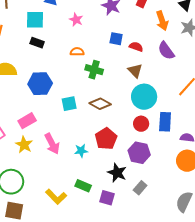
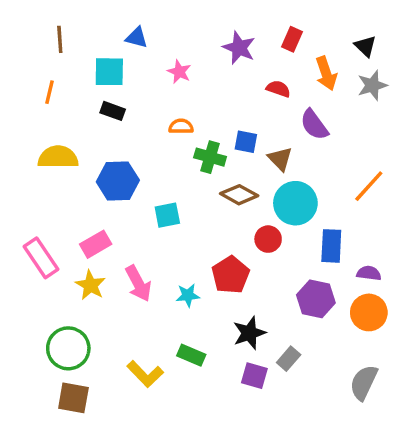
blue square: (116, 39) -> (246, 142), moved
red semicircle: (136, 47) -> (278, 89), moved
purple semicircle: (166, 51) -> (314, 125), moved
brown diamond: (100, 104) -> (239, 195), moved
red circle: (141, 124) -> (268, 239), moved
purple hexagon: (139, 153) -> (316, 299), moved
black star: (117, 173) -> (249, 333), turned 30
purple square: (107, 198) -> (254, 376), moved

